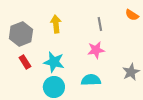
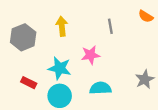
pink star: (96, 50) -> (91, 55), moved
red rectangle: (25, 62) -> (29, 83), moved, turned -32

